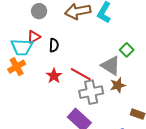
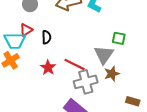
green square: (127, 50) -> (119, 38), turned -32
gray triangle: (111, 66) -> (104, 55), turned 35

